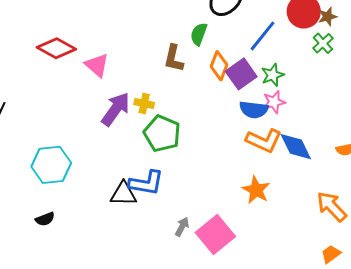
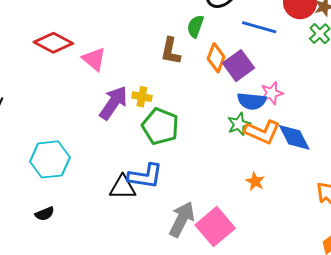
blue line: (263, 36) -> (259, 27), turned 68
green star: (273, 75) -> (239, 124), moved
orange star: (256, 190) -> (255, 181), size x0.7
gray arrow: (182, 227) -> (182, 219), size x1.8

